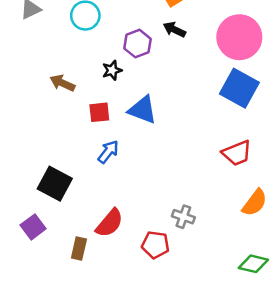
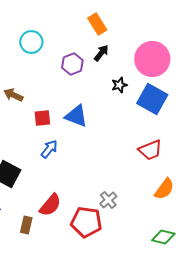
black arrow: (174, 30) -> (101, 53), turned 102
black star: (112, 70) -> (119, 85), moved
gray cross: (183, 217) -> (108, 200), turned 30
red pentagon: (155, 245) -> (86, 222), size x1.4

